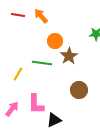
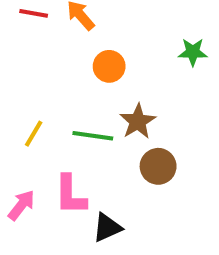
brown star: (69, 56) -> (138, 121), moved
green line: (42, 63) -> (93, 136), moved

